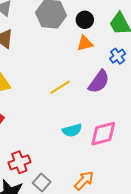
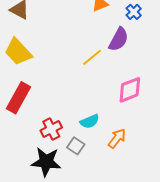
yellow line: (60, 87) -> (92, 57), moved
cyan semicircle: (72, 130) -> (90, 121), moved

